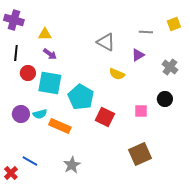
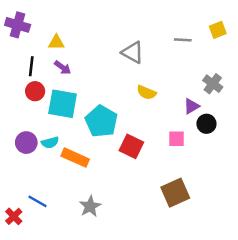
black line: (16, 53) -> (31, 66), moved
purple triangle: (138, 55) -> (191, 106), moved

